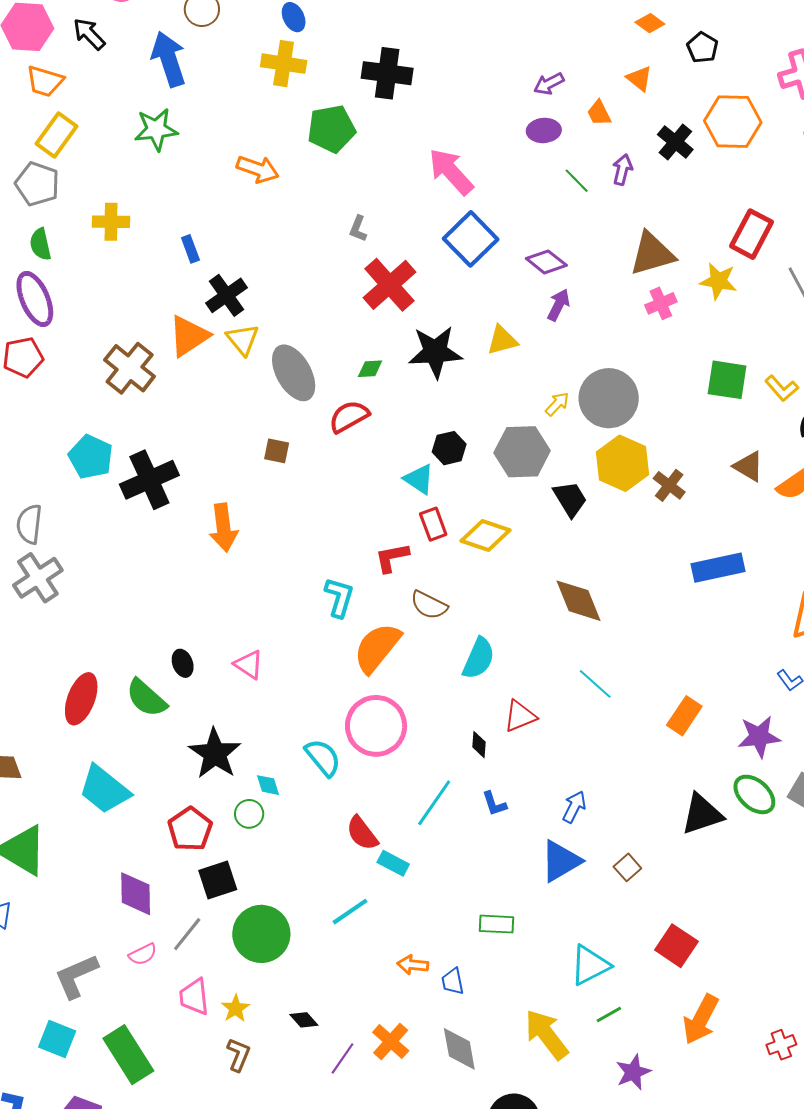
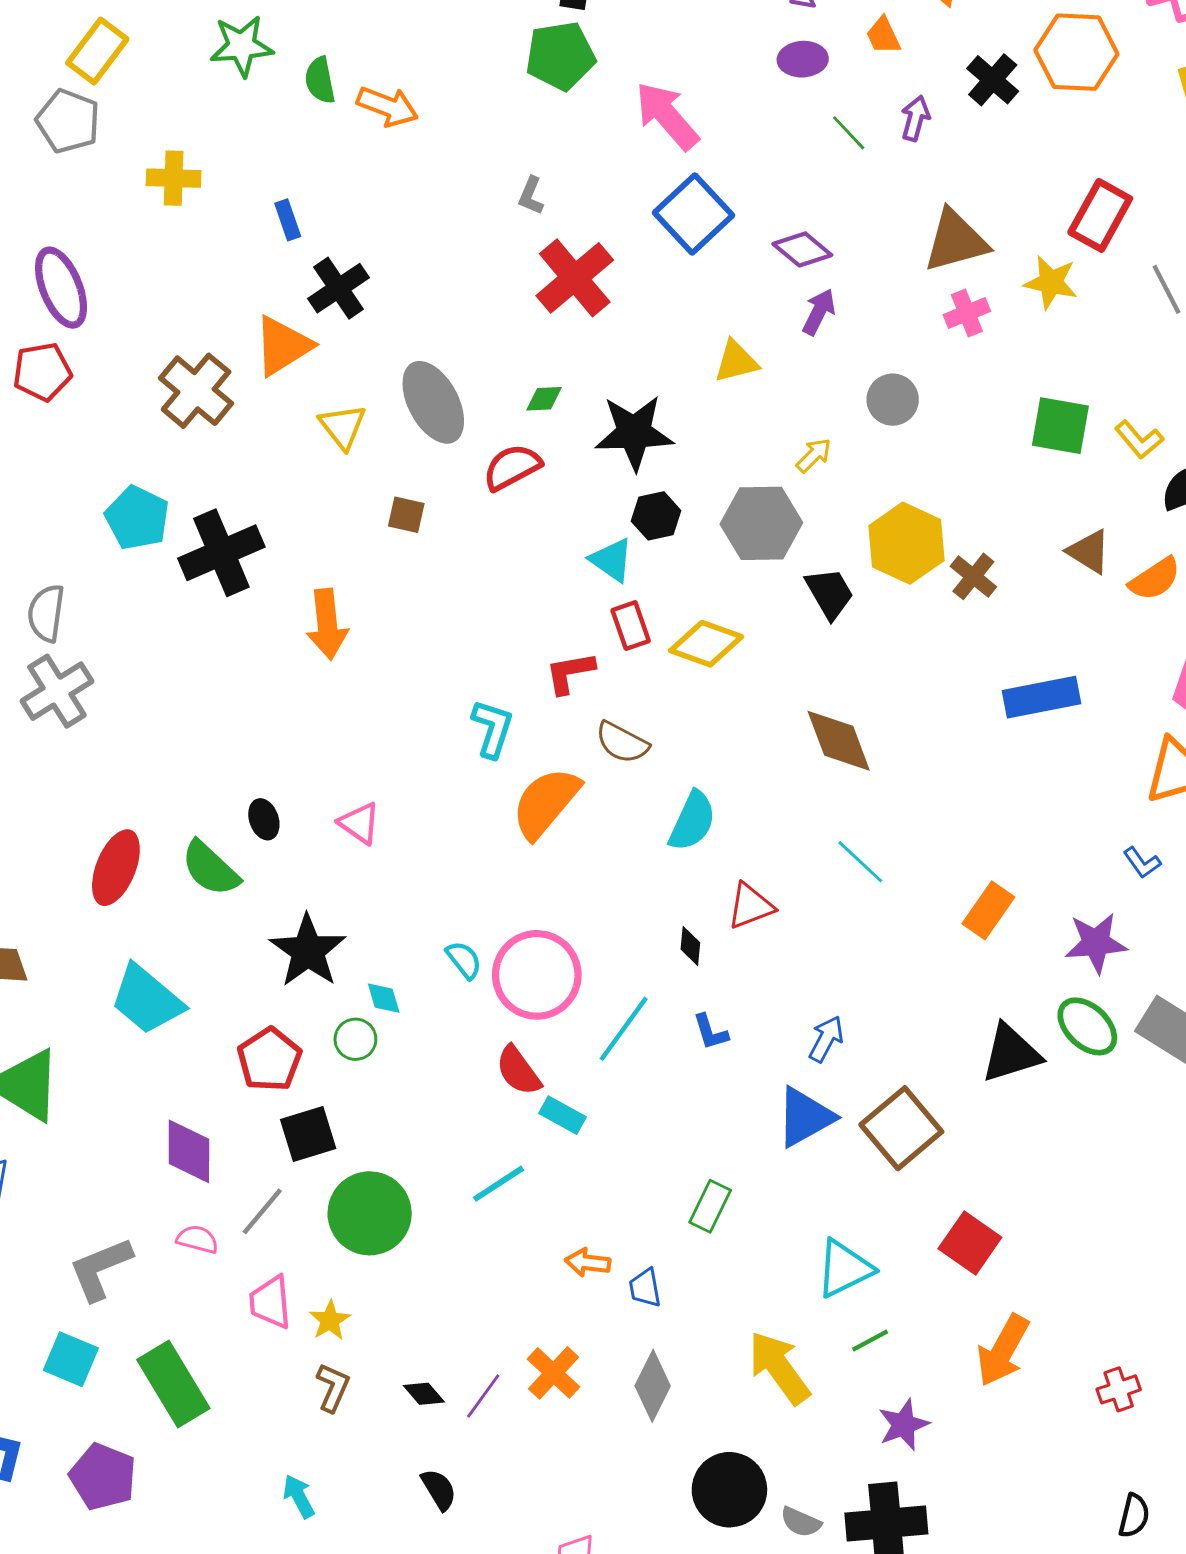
green pentagon: (331, 129) -> (560, 56), moved
green semicircle: (40, 244) -> (320, 80), moved
yellow triangle: (243, 339) -> (343, 427), moved
black star: (435, 352) -> (634, 433), moved
gray circle: (609, 398) -> (893, 400), moved, size x0.6
pink circle: (376, 726) -> (537, 975), moved
cyan semicircle: (323, 758) -> (464, 960), size x0.7
brown square: (627, 867) -> (901, 1128), size x2.0
green rectangle: (496, 924) -> (710, 1206), turned -68
pink semicircle: (143, 954) -> (197, 1239), turned -140
black diamond: (304, 1020) -> (424, 1394), moved
gray diamond: (459, 1049) -> (653, 1386), turned 36

